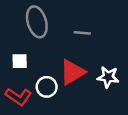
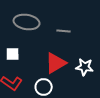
gray ellipse: (37, 22) -> (27, 22), turned -65
white circle: (47, 87) -> (44, 87), moved

